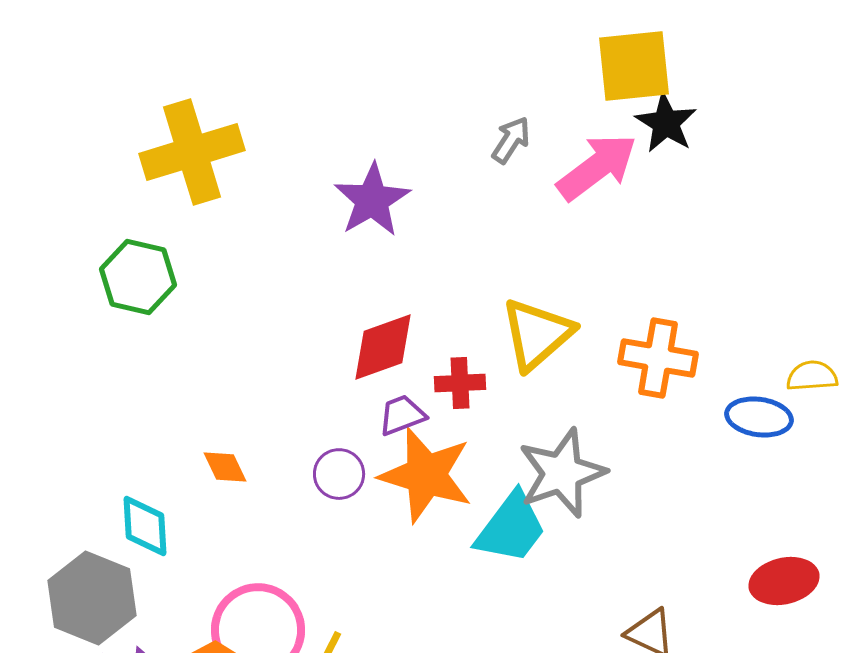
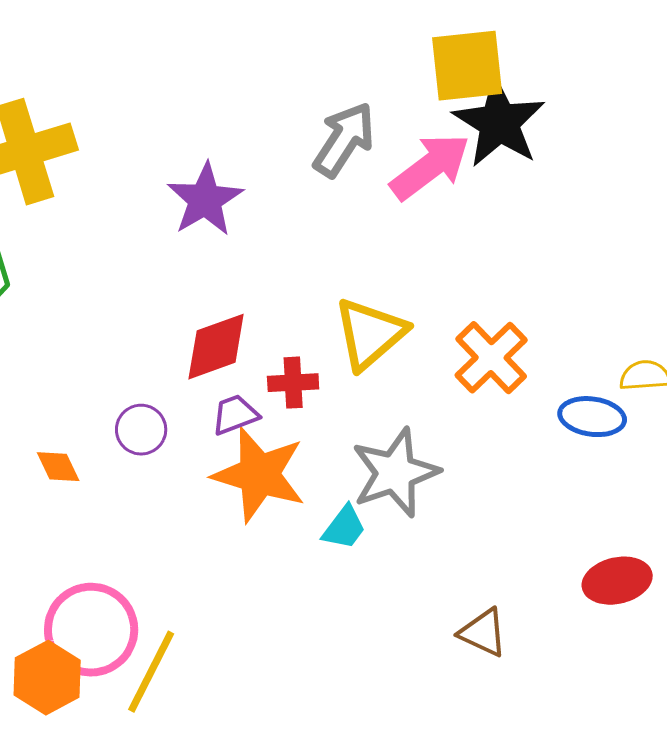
black star: (666, 123) -> (499, 123), size x1.5
gray arrow: (511, 140) -> (344, 140), size x1.6
orange cross: (658, 358) -> (491, 358), turned 36
purple circle: (339, 474) -> (141, 430), moved
cyan trapezoid: (511, 528) -> (344, 528), size x0.6

